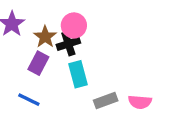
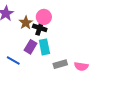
black cross: (68, 44) -> (40, 28), turned 32
purple rectangle: (38, 63) -> (30, 47), moved

